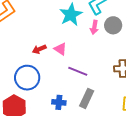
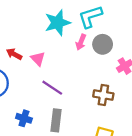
red arrow: (39, 49) -> (14, 54), turned 40
gray rectangle: (87, 98) -> (56, 120), turned -30

